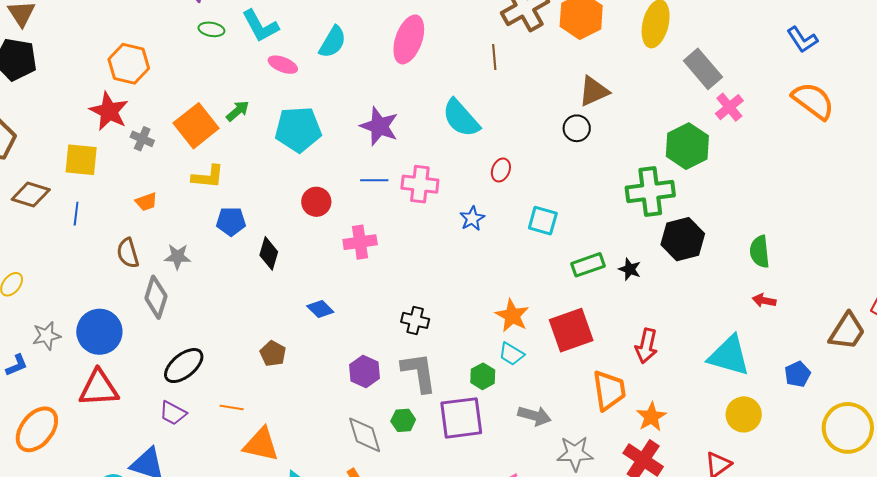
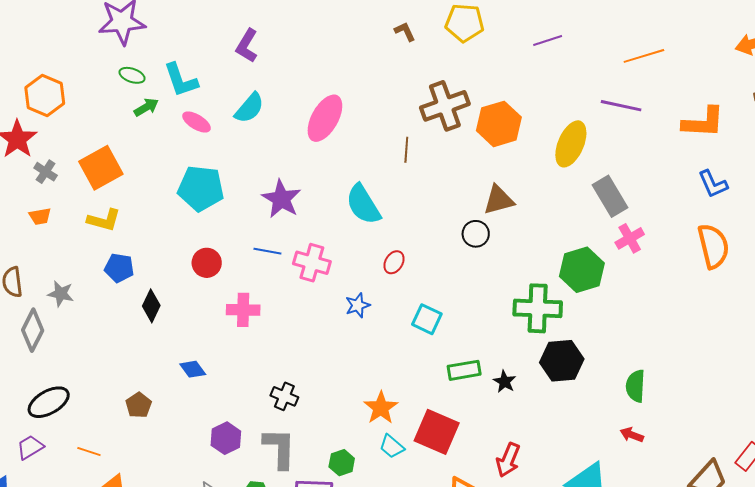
orange semicircle: (813, 101) -> (713, 246), turned 30
green arrow: (238, 111) -> (146, 107), moved
orange trapezoid: (146, 202) -> (40, 216), moved
red square: (571, 330) -> (437, 432), turned 33
cyan trapezoid: (511, 354) -> (392, 446), moved
purple trapezoid: (173, 413) -> (30, 447), turned 112

